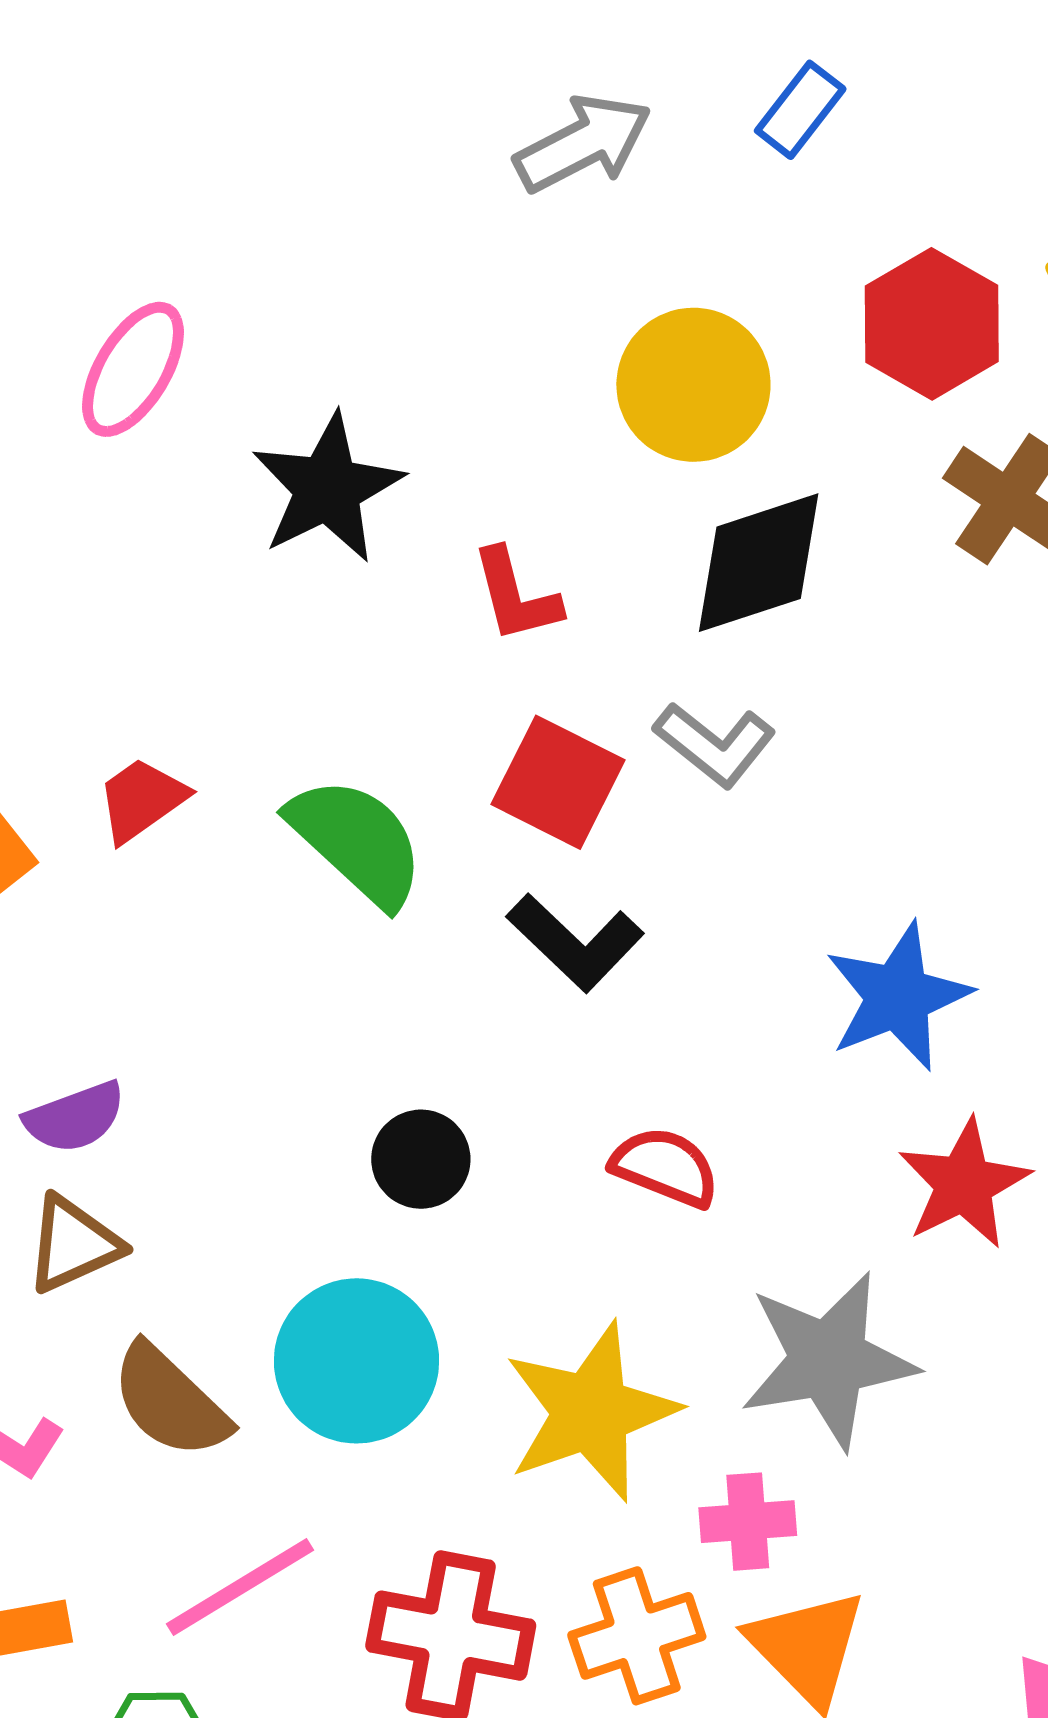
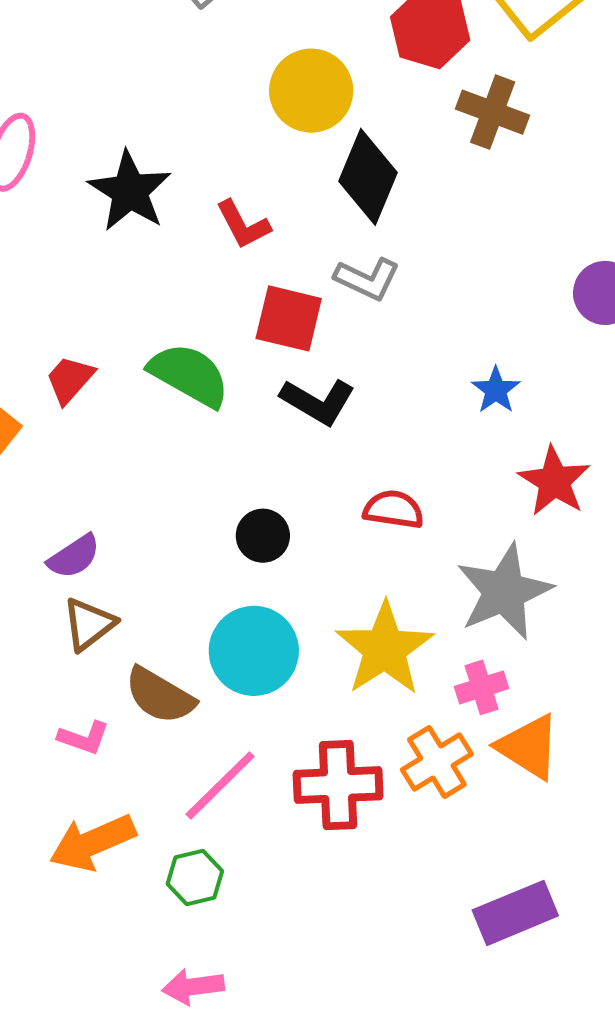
black diamond: (759, 563) -> (368, 177), turned -36
blue star: (898, 997) -> (496, 390), size x0.6

